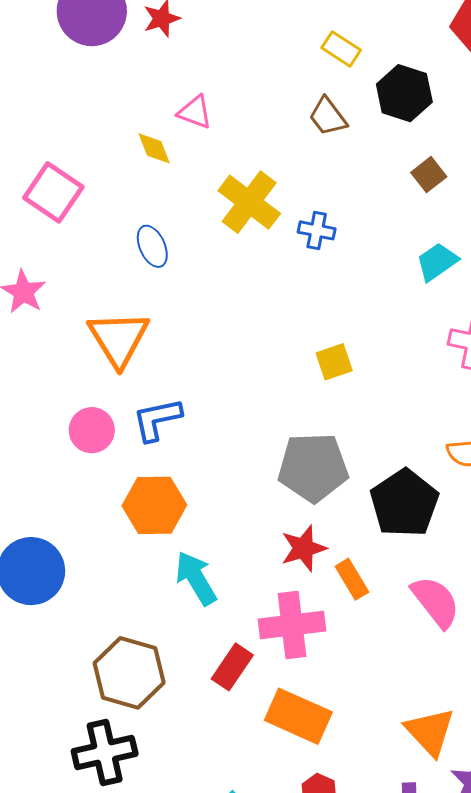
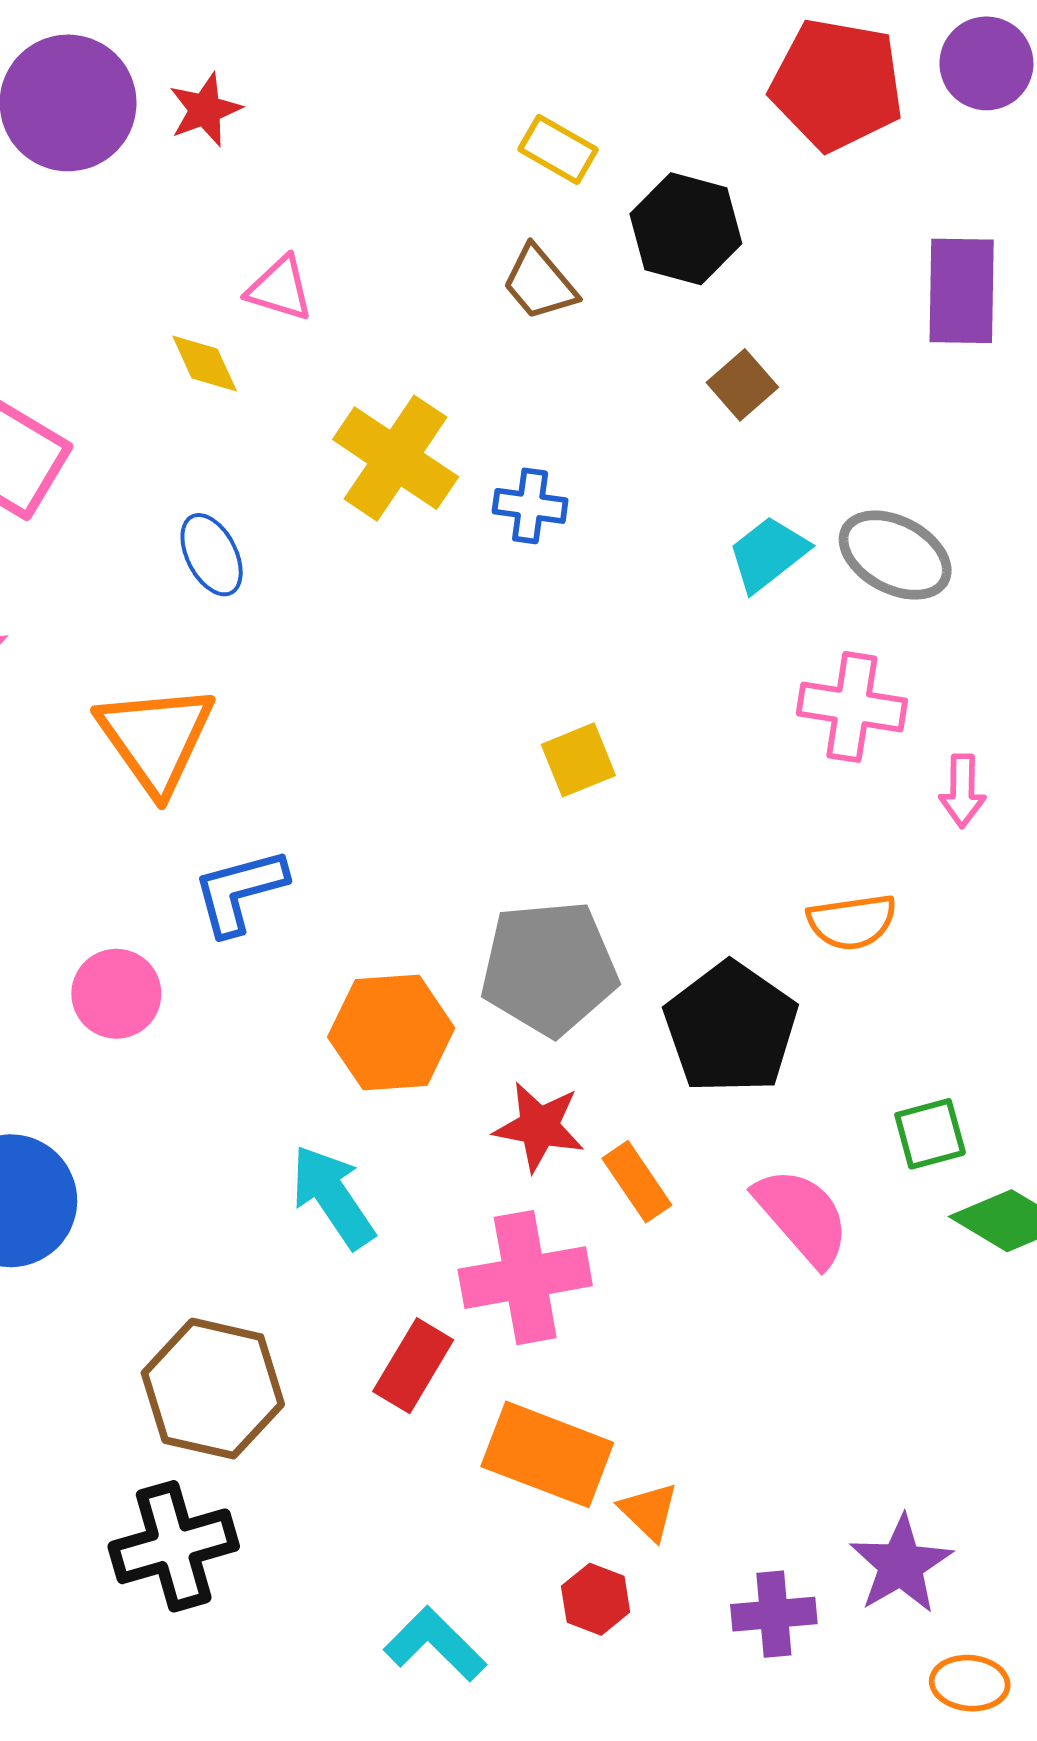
pink circle: (92, 430) -> (116, 994), moved
orange hexagon: (154, 505) -> (391, 1032), moved
red star: (304, 548) -> (539, 1127), turned 30
orange triangle: (430, 732) -> (649, 1511), moved, size x0.6

